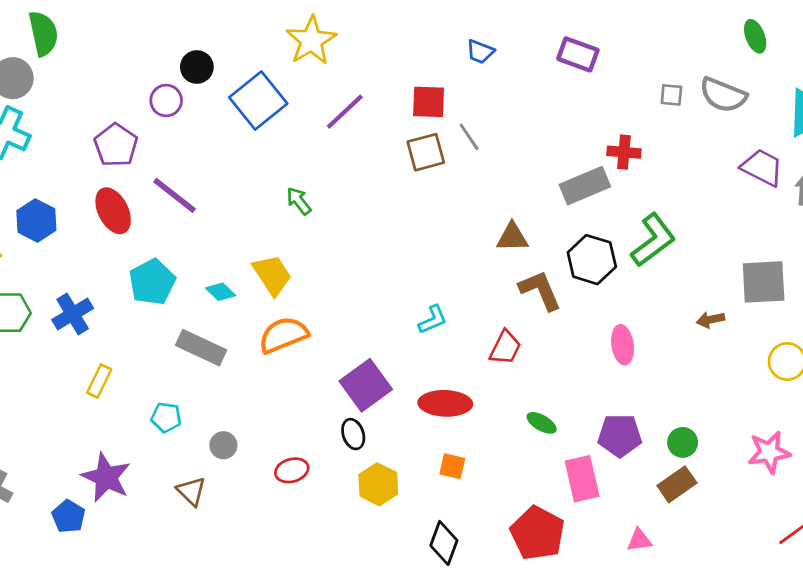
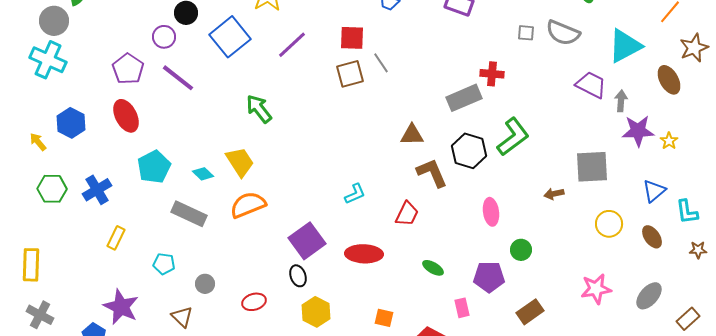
purple line: (175, 195) -> (178, 78), moved
green arrow: (299, 201) -> (259, 109), size x1.4
green circle: (683, 442) -> (521, 250), moved
orange square: (452, 466) -> (384, 318), moved
pink rectangle: (582, 479) -> (462, 308), size x0.6

